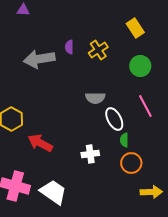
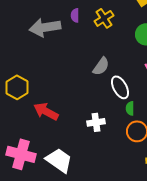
gray semicircle: (95, 98) -> (101, 66), turned -54

